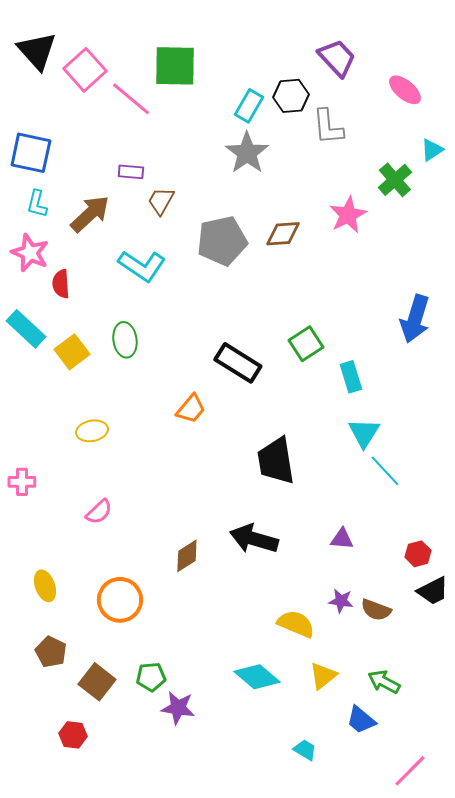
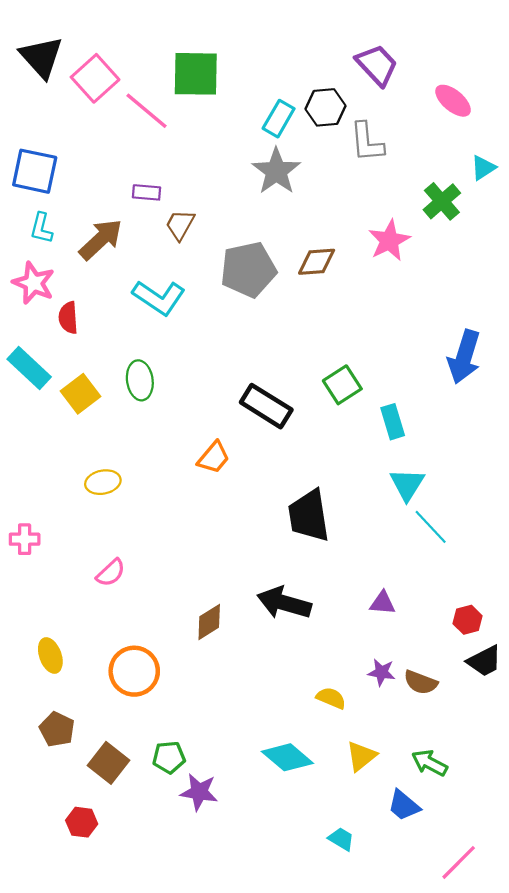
yellow semicircle: (296, 624) -> (331, 698), size x0.7

